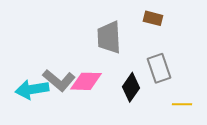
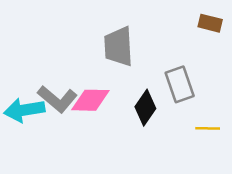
brown rectangle: (153, 18) -> (210, 23), moved

